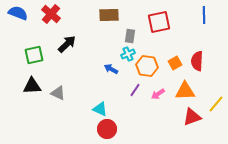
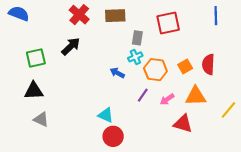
red cross: (51, 14) -> (79, 15), moved
gray triangle: (58, 93) -> (41, 119), moved
red triangle: (192, 117) -> (183, 124), moved, turned 36

